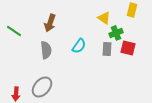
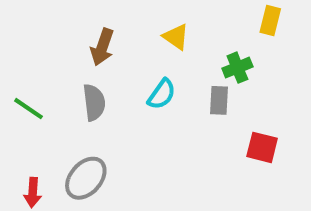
yellow triangle: (104, 18) -> (176, 37), moved
green line: (14, 31) -> (29, 109), moved
red square: (128, 48) -> (262, 147), moved

